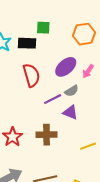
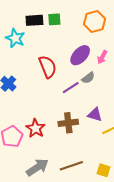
black rectangle: (27, 43) -> (34, 20), moved
purple triangle: (70, 112) -> (95, 115), moved

